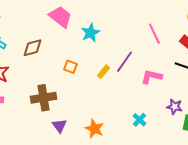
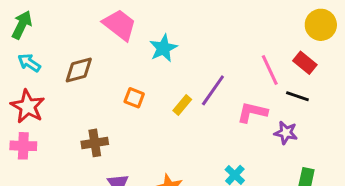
pink line: (154, 34) -> (270, 70), moved
brown cross: (43, 98) -> (95, 143), size x0.7
purple star: (174, 107) -> (286, 133), moved

